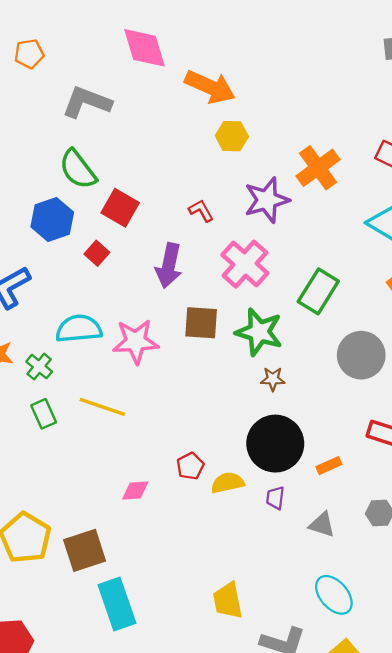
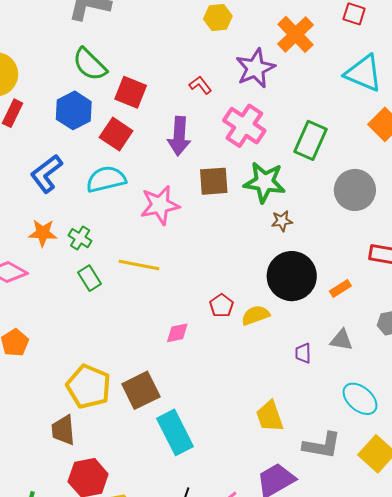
red square: (97, 253) -> (116, 134), size x1.5
cyan semicircle: (79, 329) -> (106, 179), moved
purple trapezoid: (275, 498) -> (303, 353), moved

